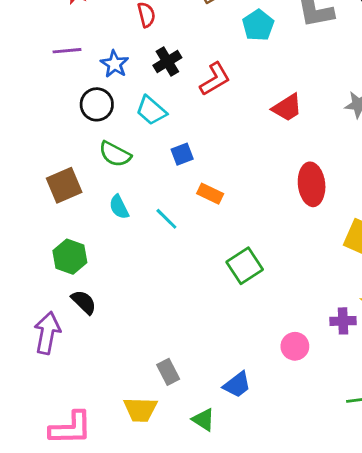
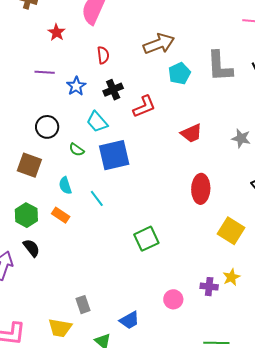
black circle: (97, 104) -> (47, 127), moved
green semicircle: (115, 154) -> (77, 150), moved, size x0.7
blue square: (182, 154) -> (114, 155), size x2.0
brown square: (64, 185) -> (29, 165), turned 35
orange rectangle: (210, 194) -> (61, 215), moved

